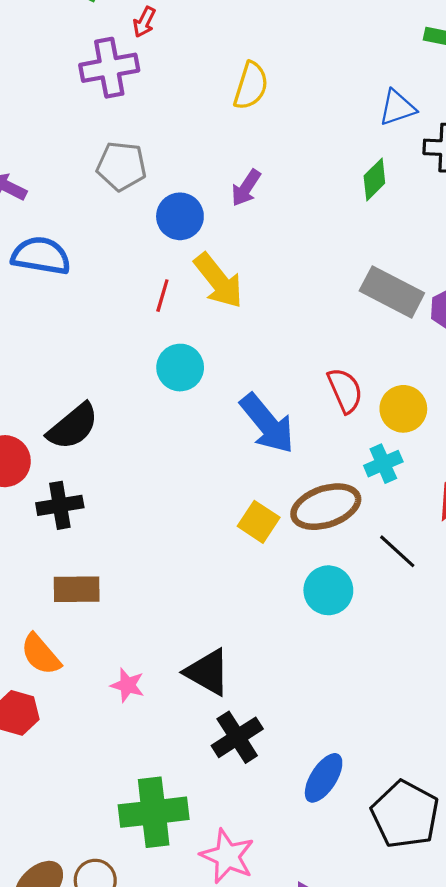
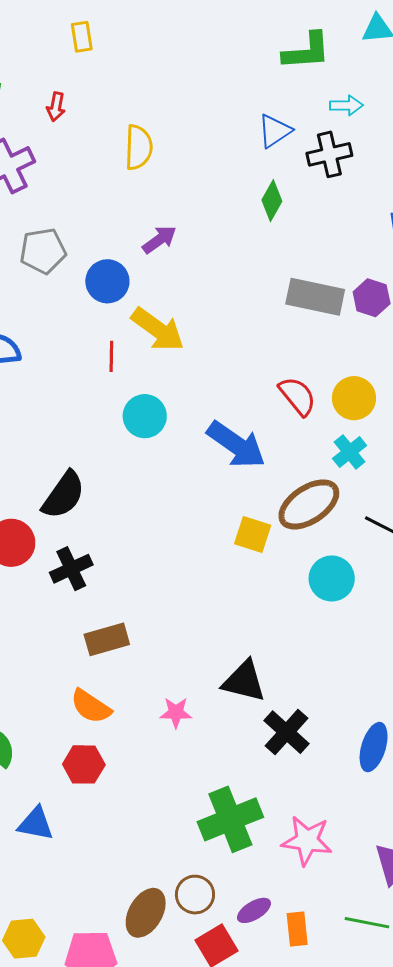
red arrow: (144, 22) -> (56, 107), moved
purple arrow: (246, 188) -> (159, 240), turned -144

